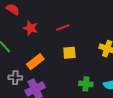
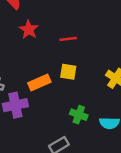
orange rectangle: (35, 62) -> (39, 83), moved

